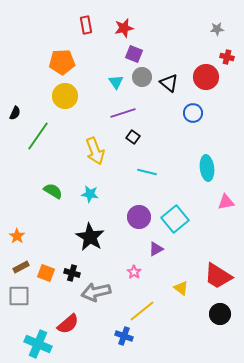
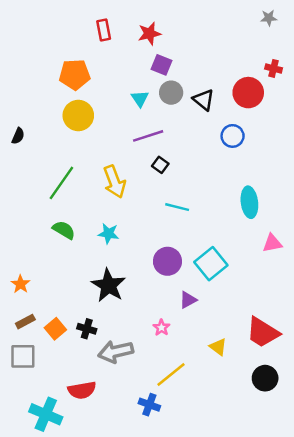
gray star: (217, 29) -> (269, 18), moved
green line: (38, 136) -> (61, 183), moved
orange square: (46, 273) -> (55, 329), turned 30
red semicircle: (68, 324) -> (82, 390), turned 30

